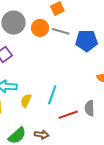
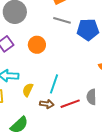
orange circle: (40, 28) -> (37, 45), moved
brown arrow: (42, 135) -> (47, 104), moved

